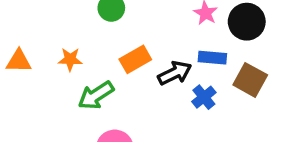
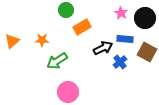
orange rectangle: (135, 59) -> (82, 27), moved
orange triangle: (19, 61) -> (12, 41), turned -42

